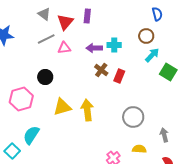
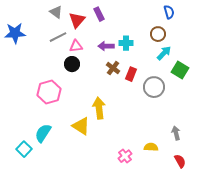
purple rectangle: (87, 16) -> (99, 14), turned -32
black circle: (45, 77) -> (72, 64), moved
pink hexagon: (21, 99) -> (49, 92), moved
yellow triangle: (62, 107) -> (81, 126), moved, turned 48
gray circle: (133, 117) -> (154, 87), moved

